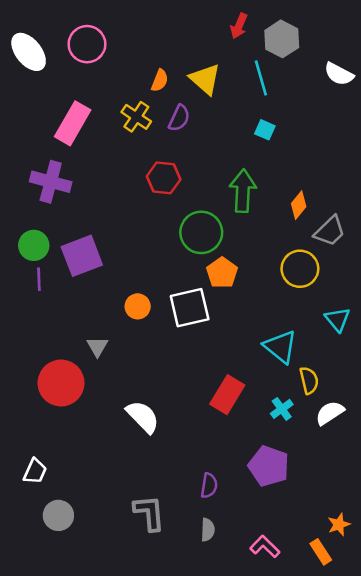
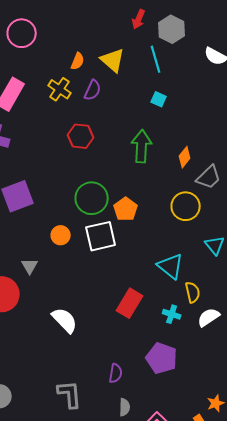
green circle: (201, 232) -> (92, 198), moved
cyan cross: (282, 409) -> (172, 314), turned -36
gray semicircle: (208, 530) -> (125, 407), moved

